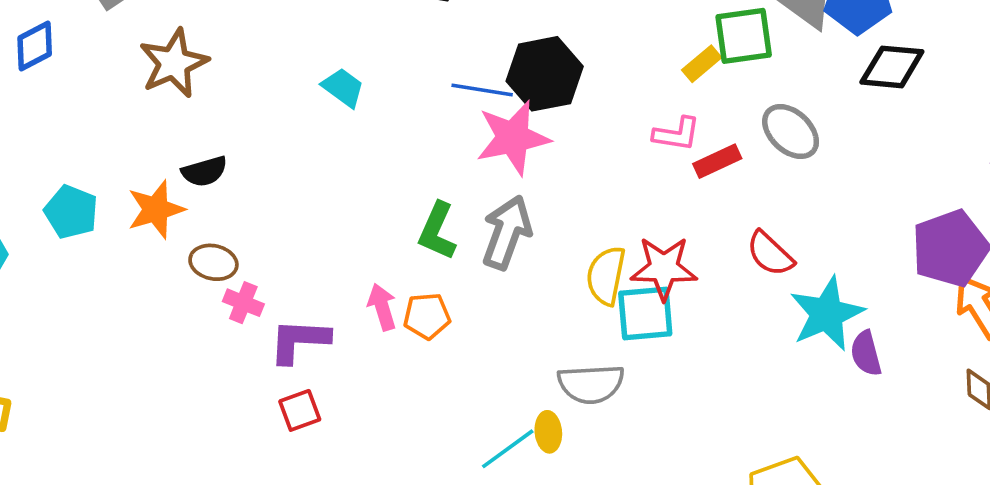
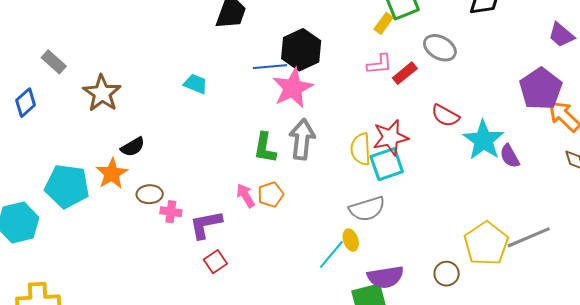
cyan pentagon: (71, 212) -> (67, 186), size x1.5

